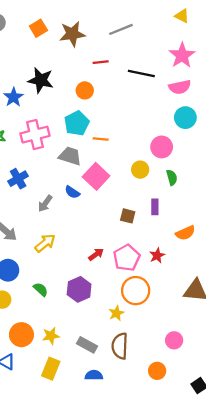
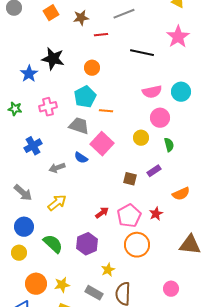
brown star: (72, 34) -> (81, 18), size x0.7
red line: (101, 62) -> (101, 35), moved
pink semicircle: (180, 87) -> (152, 92), moved
pink cross: (35, 135) -> (48, 107), size x0.7
gray arrow: (45, 204) -> (57, 168), turned 35
purple rectangle: (155, 207) -> (154, 171), turned 56
green semicircle: (41, 289) -> (53, 244), size x1.5
yellow star: (116, 313) -> (108, 270), moved

